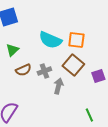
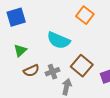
orange square: (76, 40) -> (85, 15), moved, turned 30

